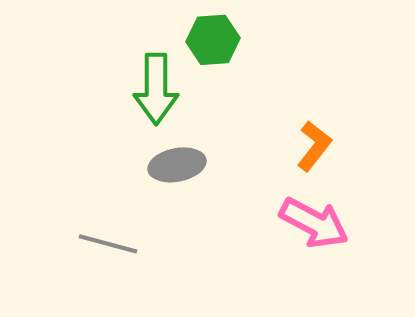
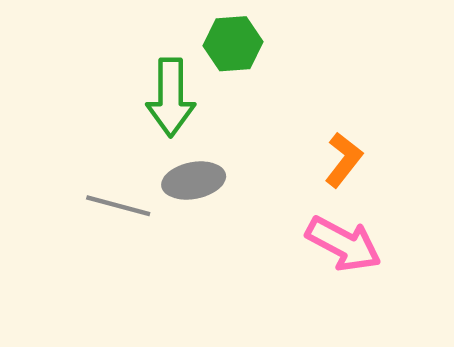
gray line: (108, 244) -> (118, 206), moved

